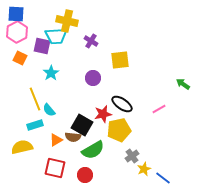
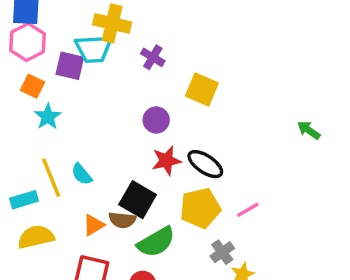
yellow square: (120, 60) -> (202, 89), turned 30
cyan star: (51, 73) -> (48, 117), moved
yellow line: (35, 99) -> (51, 178), moved
pink line: (159, 109) -> (248, 210), moved
red star: (103, 114) -> (166, 161), moved
cyan rectangle: (35, 125) -> (24, 200), moved

